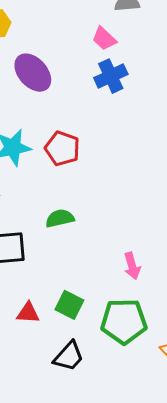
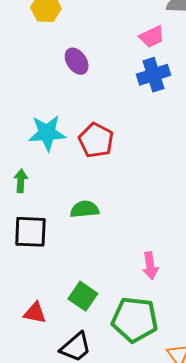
pink trapezoid: (104, 39) -> (152, 37), turned -76
purple ellipse: (33, 73) -> (77, 61), size x0.7
red triangle: (28, 313) -> (35, 313), moved

